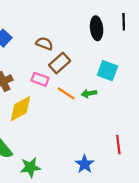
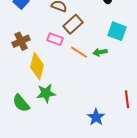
yellow diamond: (20, 109) -> (37, 66), turned -48
green star: (30, 167) -> (46, 93), moved

